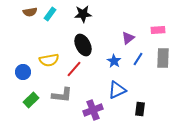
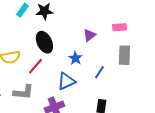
cyan rectangle: (50, 14) -> (22, 10), moved
blue line: (138, 59) -> (99, 72), moved
blue triangle: (117, 90) -> (66, 81), moved

